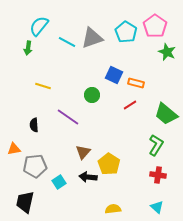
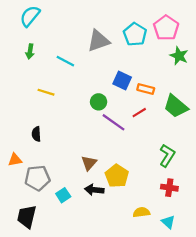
cyan semicircle: (39, 26) -> (30, 16), moved
cyan line: (67, 42) -> (65, 61), moved
green trapezoid: (166, 114) -> (176, 106), moved
purple line: (68, 117) -> (114, 122), moved
yellow semicircle: (113, 209) -> (141, 212), moved

